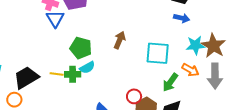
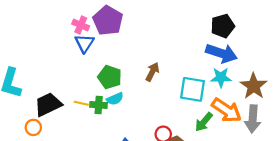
blue arrow: (182, 18) -> (221, 53), size x1.8
cyan star: (195, 45) -> (221, 77), moved
orange arrow: (190, 70) -> (227, 110), size x1.6

